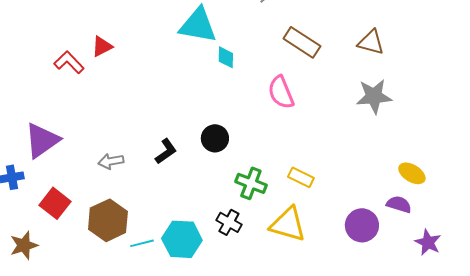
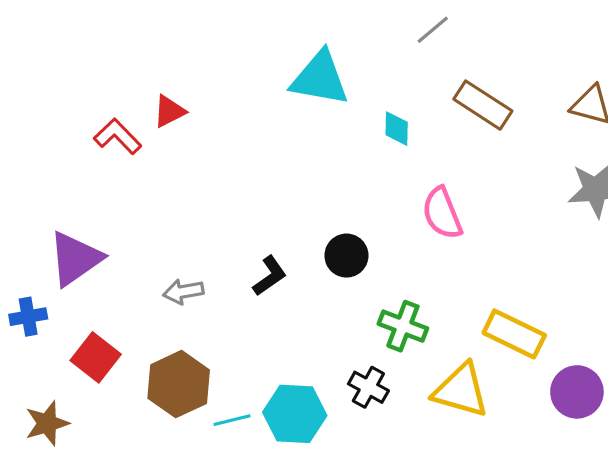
cyan diamond: (226, 57) -> (397, 129), moved
pink semicircle: (281, 92) -> (442, 213), moved
yellow rectangle: (301, 177) -> (514, 334), moved, size x1.5

